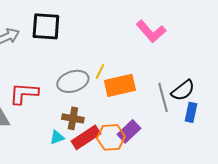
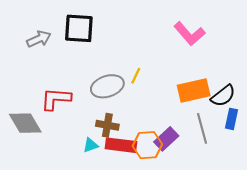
orange rectangle: (120, 85) -> (194, 90), moved
gray line: (163, 97) -> (202, 128), moved
red rectangle: (86, 137) -> (121, 145), turned 40

